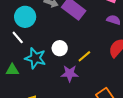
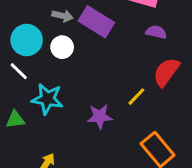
white circle: (60, 48) -> (62, 47), moved
yellow line: (84, 56) -> (136, 97), moved

